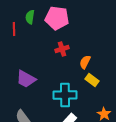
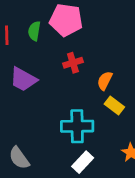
green semicircle: (30, 17) -> (34, 31), moved
purple trapezoid: (26, 79) -> (23, 79), moved

